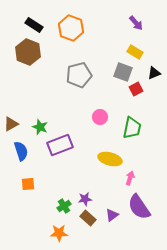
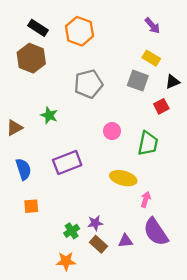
red square: (136, 89) -> (161, 106), moved
brown triangle: (11, 124) -> (14, 128), moved
green star: (40, 127) -> (49, 115), moved
purple triangle: (112, 215) -> (125, 241), turned 32

